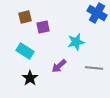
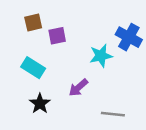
blue cross: (97, 13) -> (129, 37), moved
gray line: (94, 68) -> (113, 114), moved

